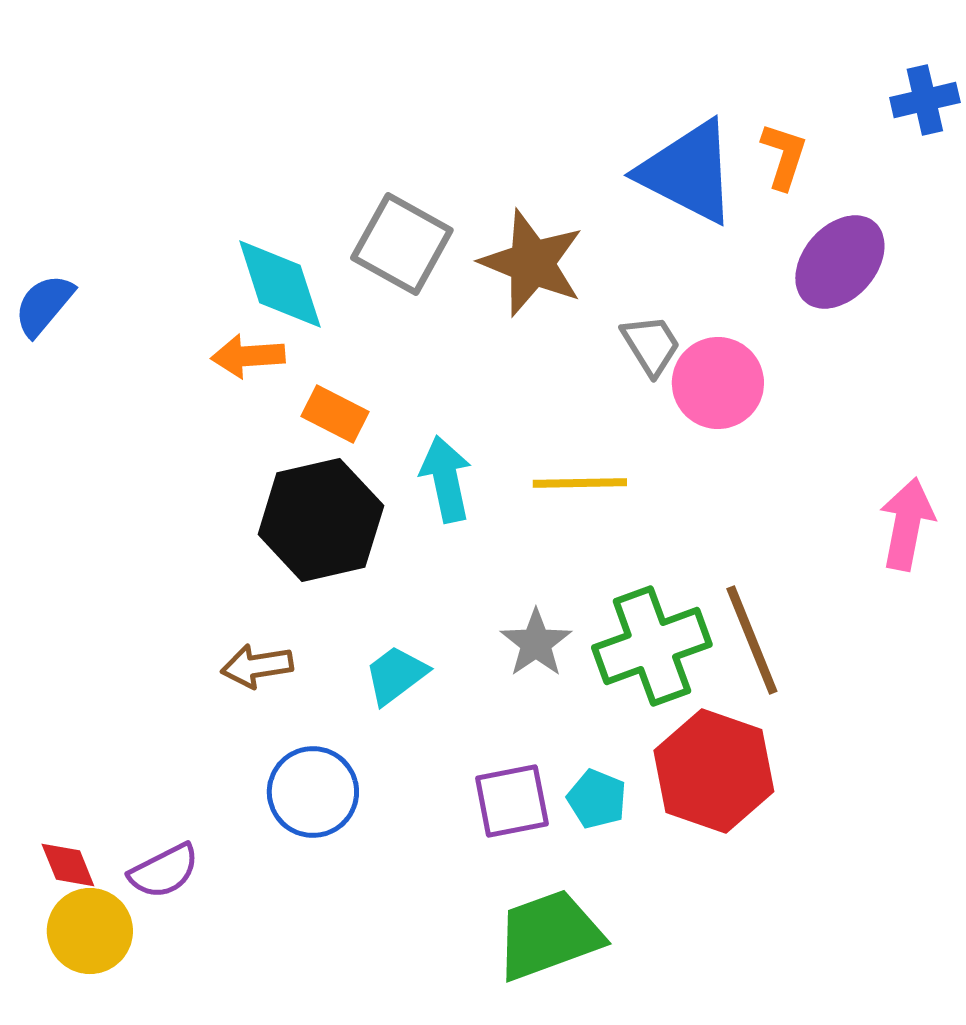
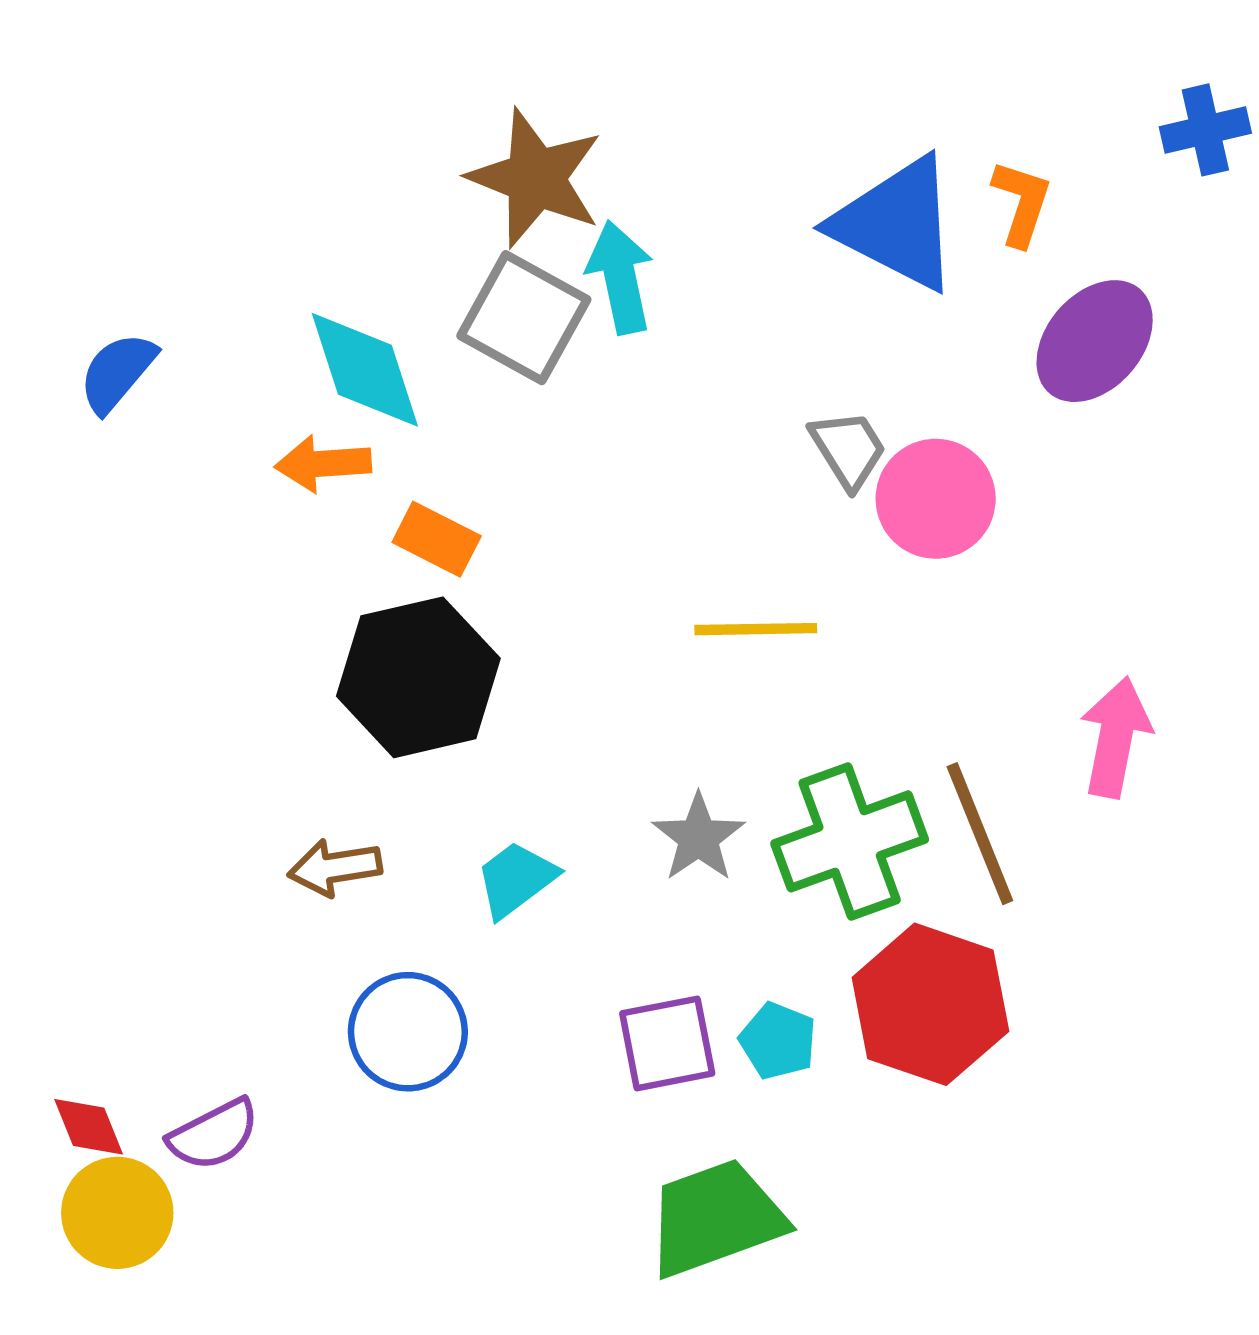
brown star: (532, 263) -> (536, 178), moved
blue semicircle: (44, 305) -> (117, 372), moved
cyan arrow: (446, 479) -> (620, 277), moved
pink arrow: (907, 524) -> (1115, 737), moved

